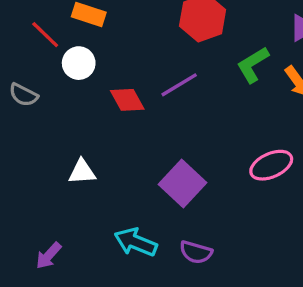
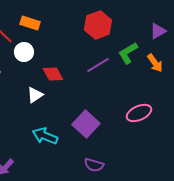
purple line: (179, 85) -> (98, 65), moved
white triangle: (82, 172) -> (35, 95), moved, turned -30
cyan arrow: (136, 242) -> (45, 136), moved

